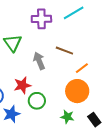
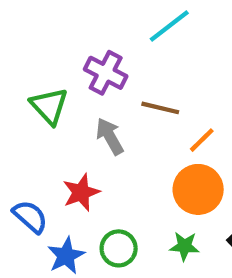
purple cross: (41, 19) -> (106, 73), moved, turned 36
green circle: (37, 101) -> (119, 248), moved

